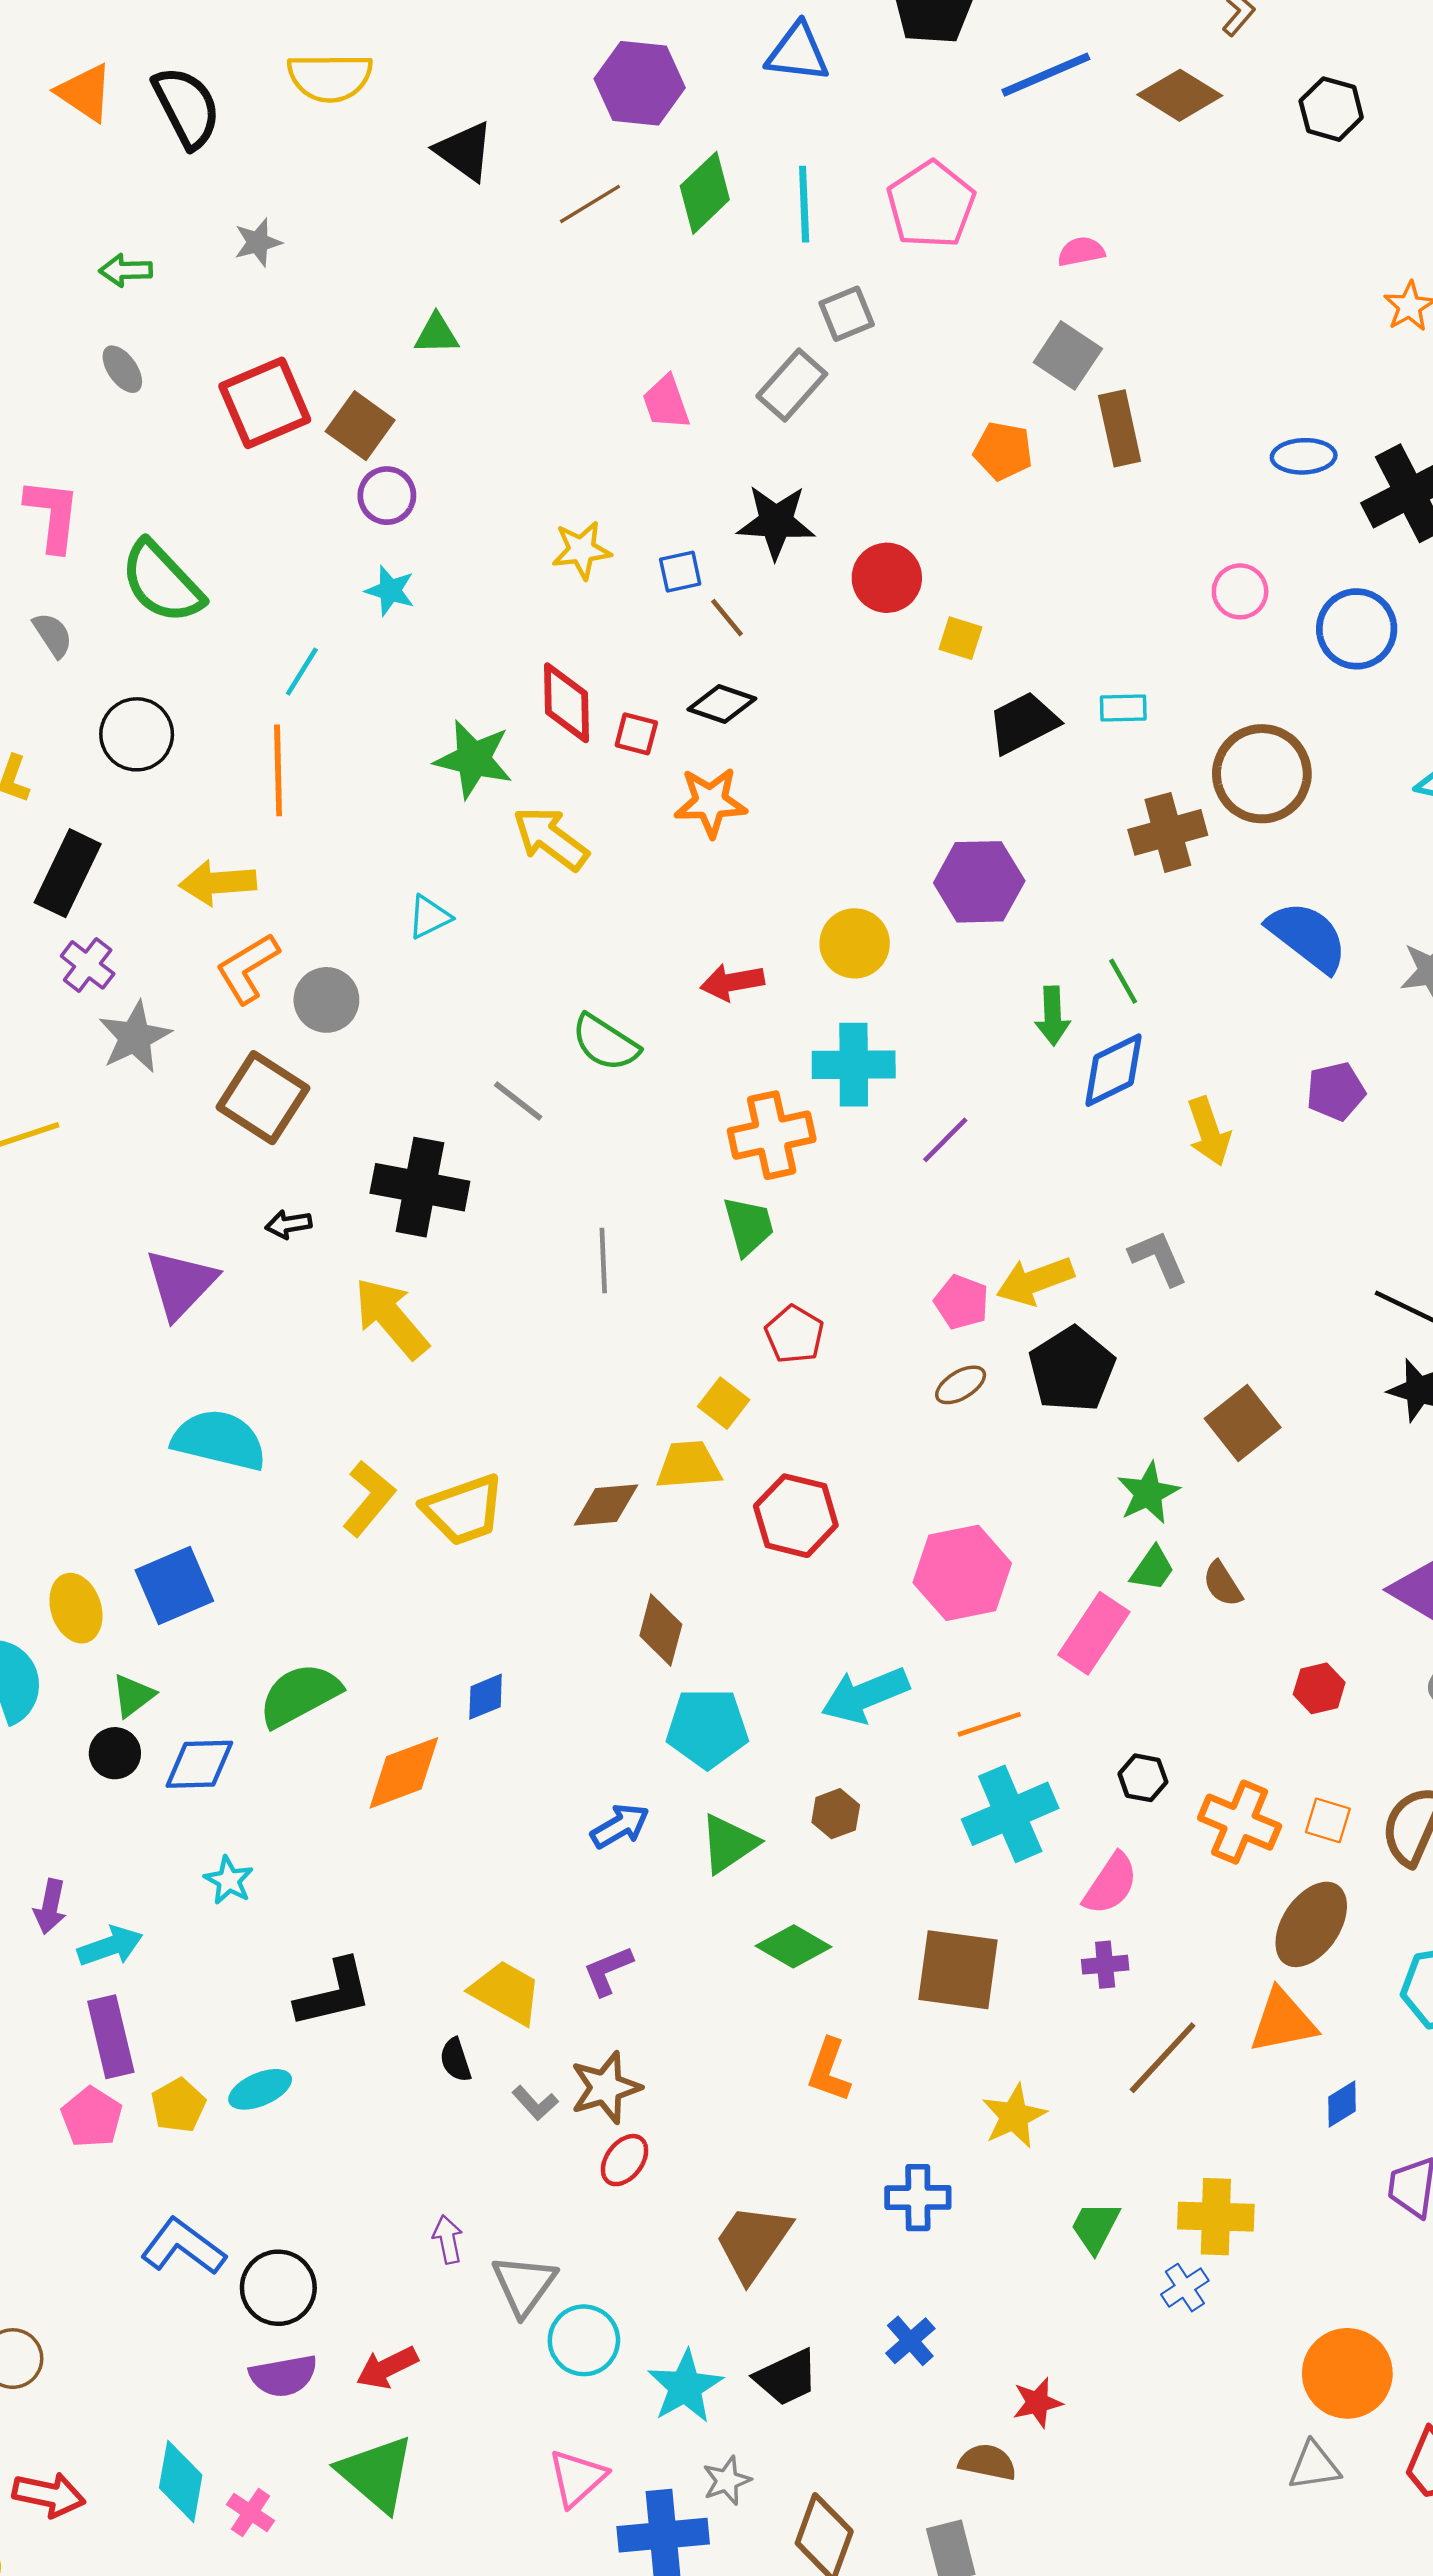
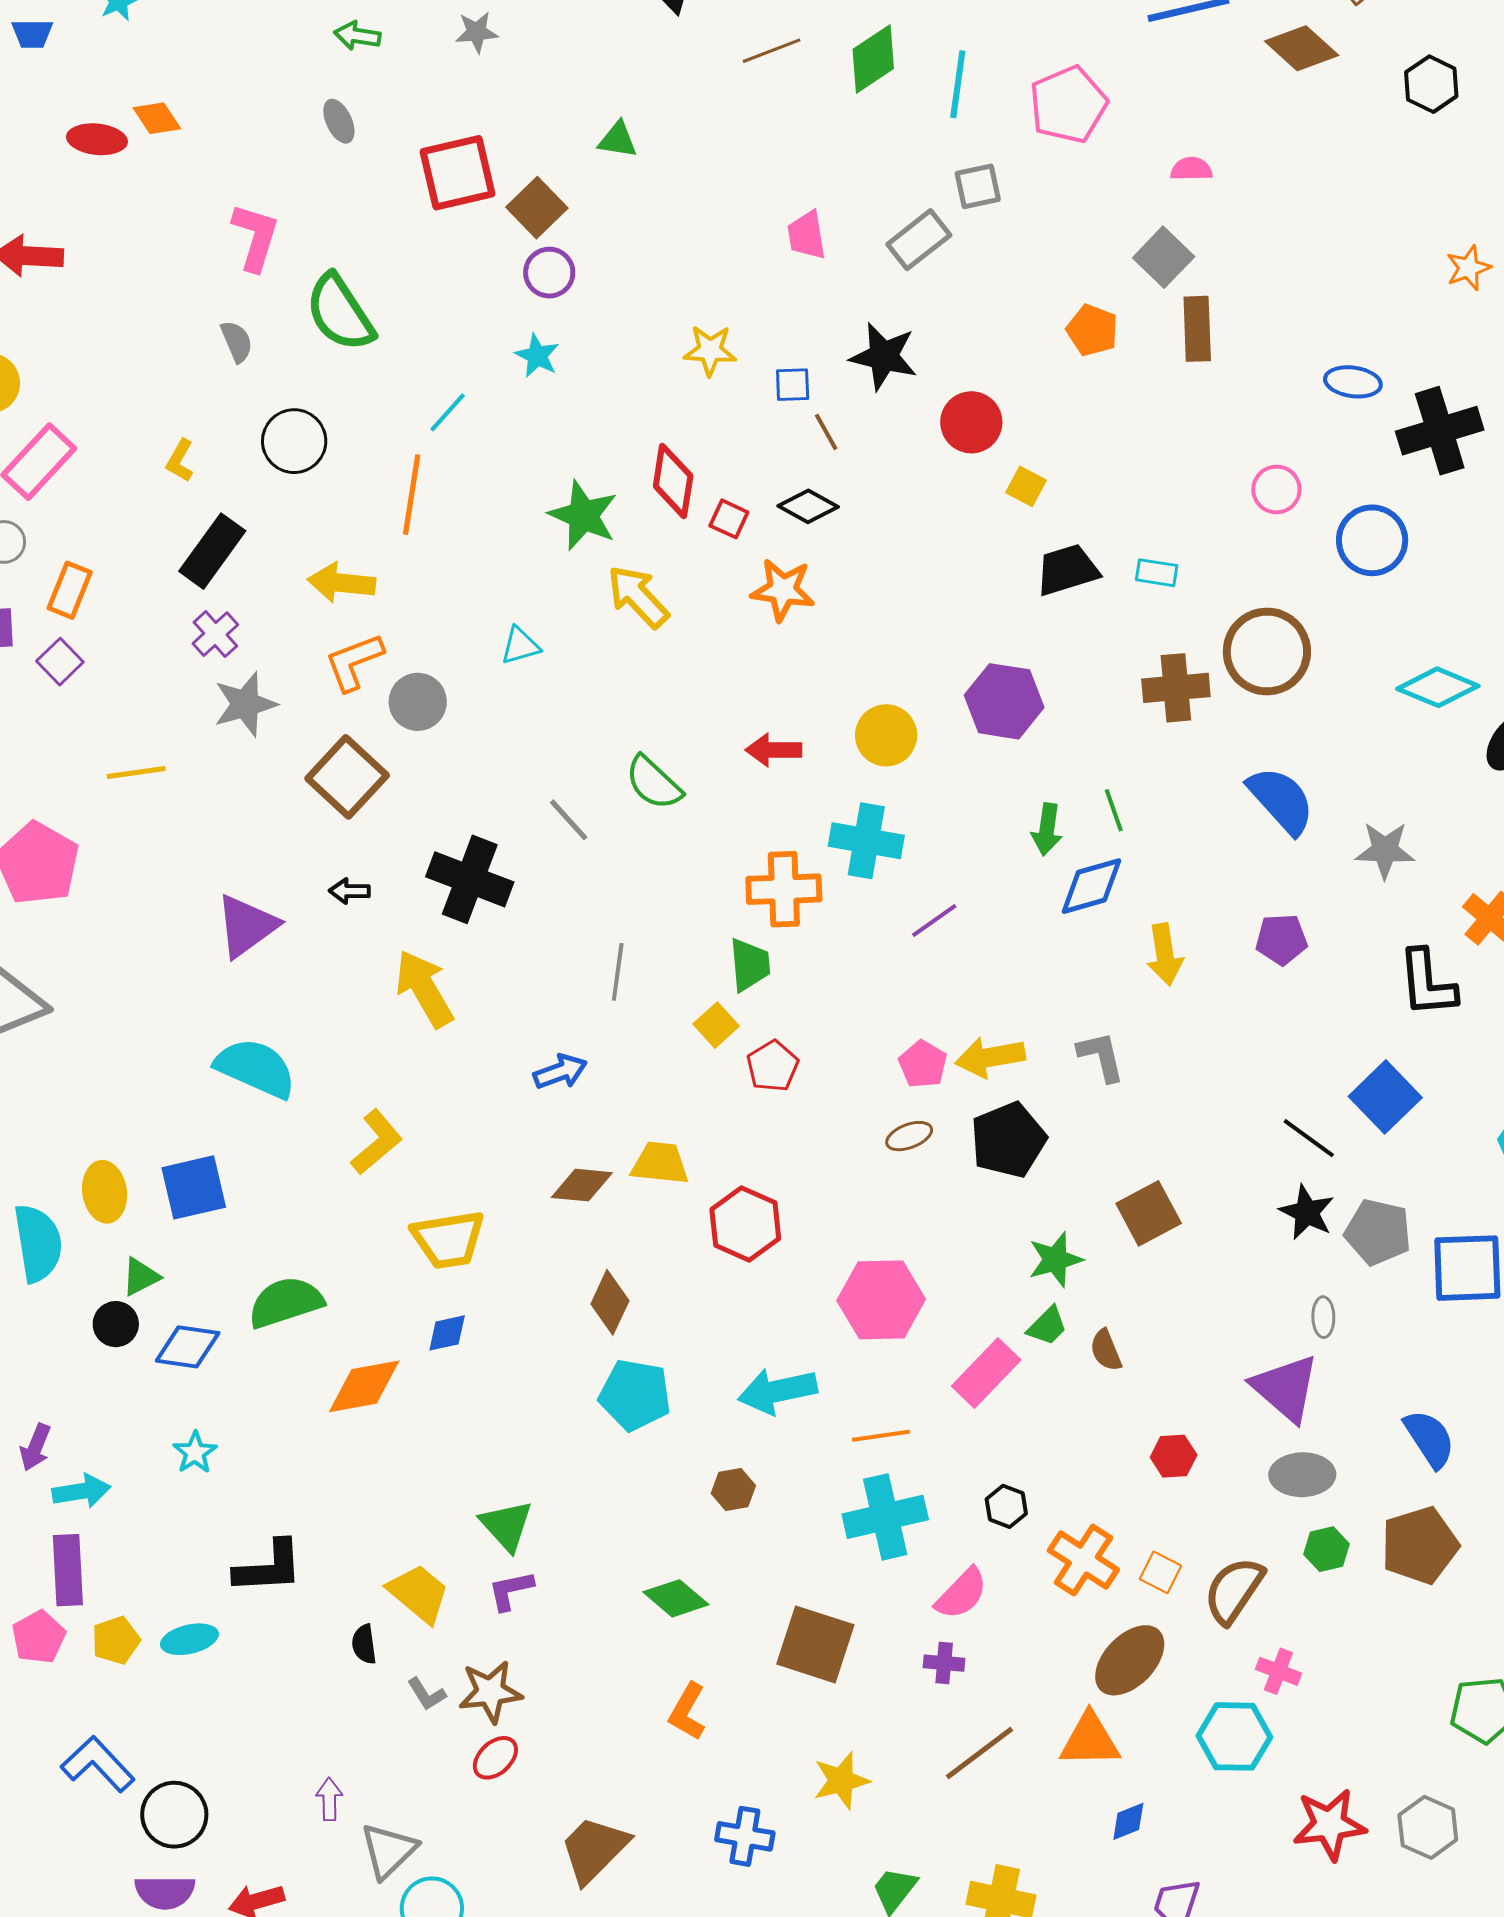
yellow square: (724, 1403) -> (716, 1025), moved
yellow trapezoid: (463, 1510) -> (448, 1239), moved
blue arrow: (620, 1826) -> (560, 1072), moved
green triangle: (729, 1844) -> (506, 1525), moved, turned -48

